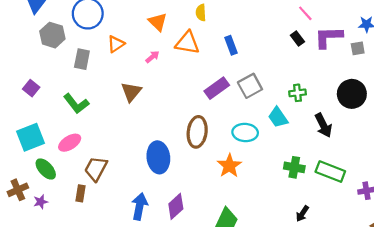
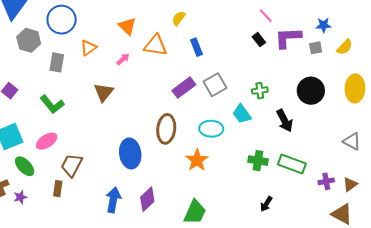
yellow semicircle: (201, 13) -> (179, 18), moved, turned 42

